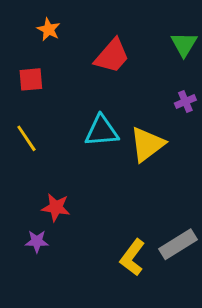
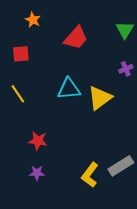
purple star: (37, 241) -> (37, 173), moved

